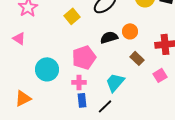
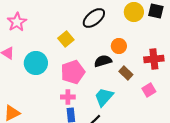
yellow square: (72, 16) -> (66, 39), moved
black semicircle: (109, 37) -> (103, 61), moved
cyan circle: (47, 69) -> (36, 63), moved

